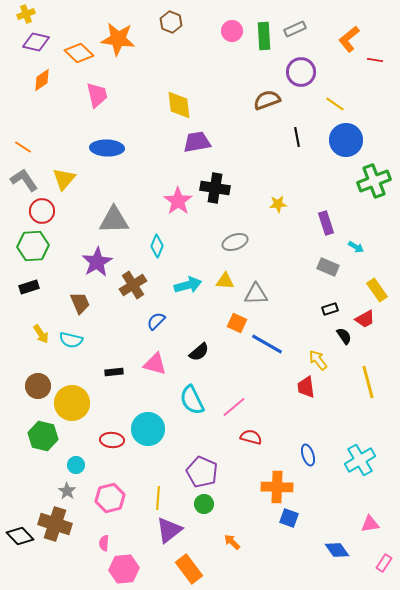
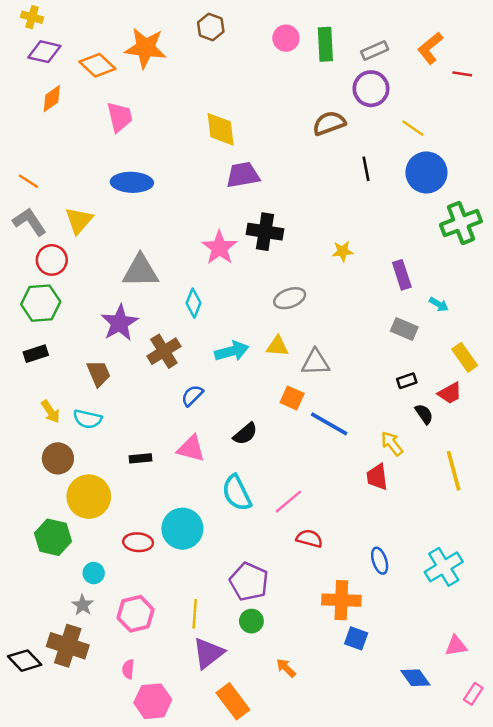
yellow cross: (26, 14) -> (32, 17), turned 36
gray rectangle: (295, 29) -> (375, 50), moved
brown circle: (38, 386) -> (58, 458), moved

